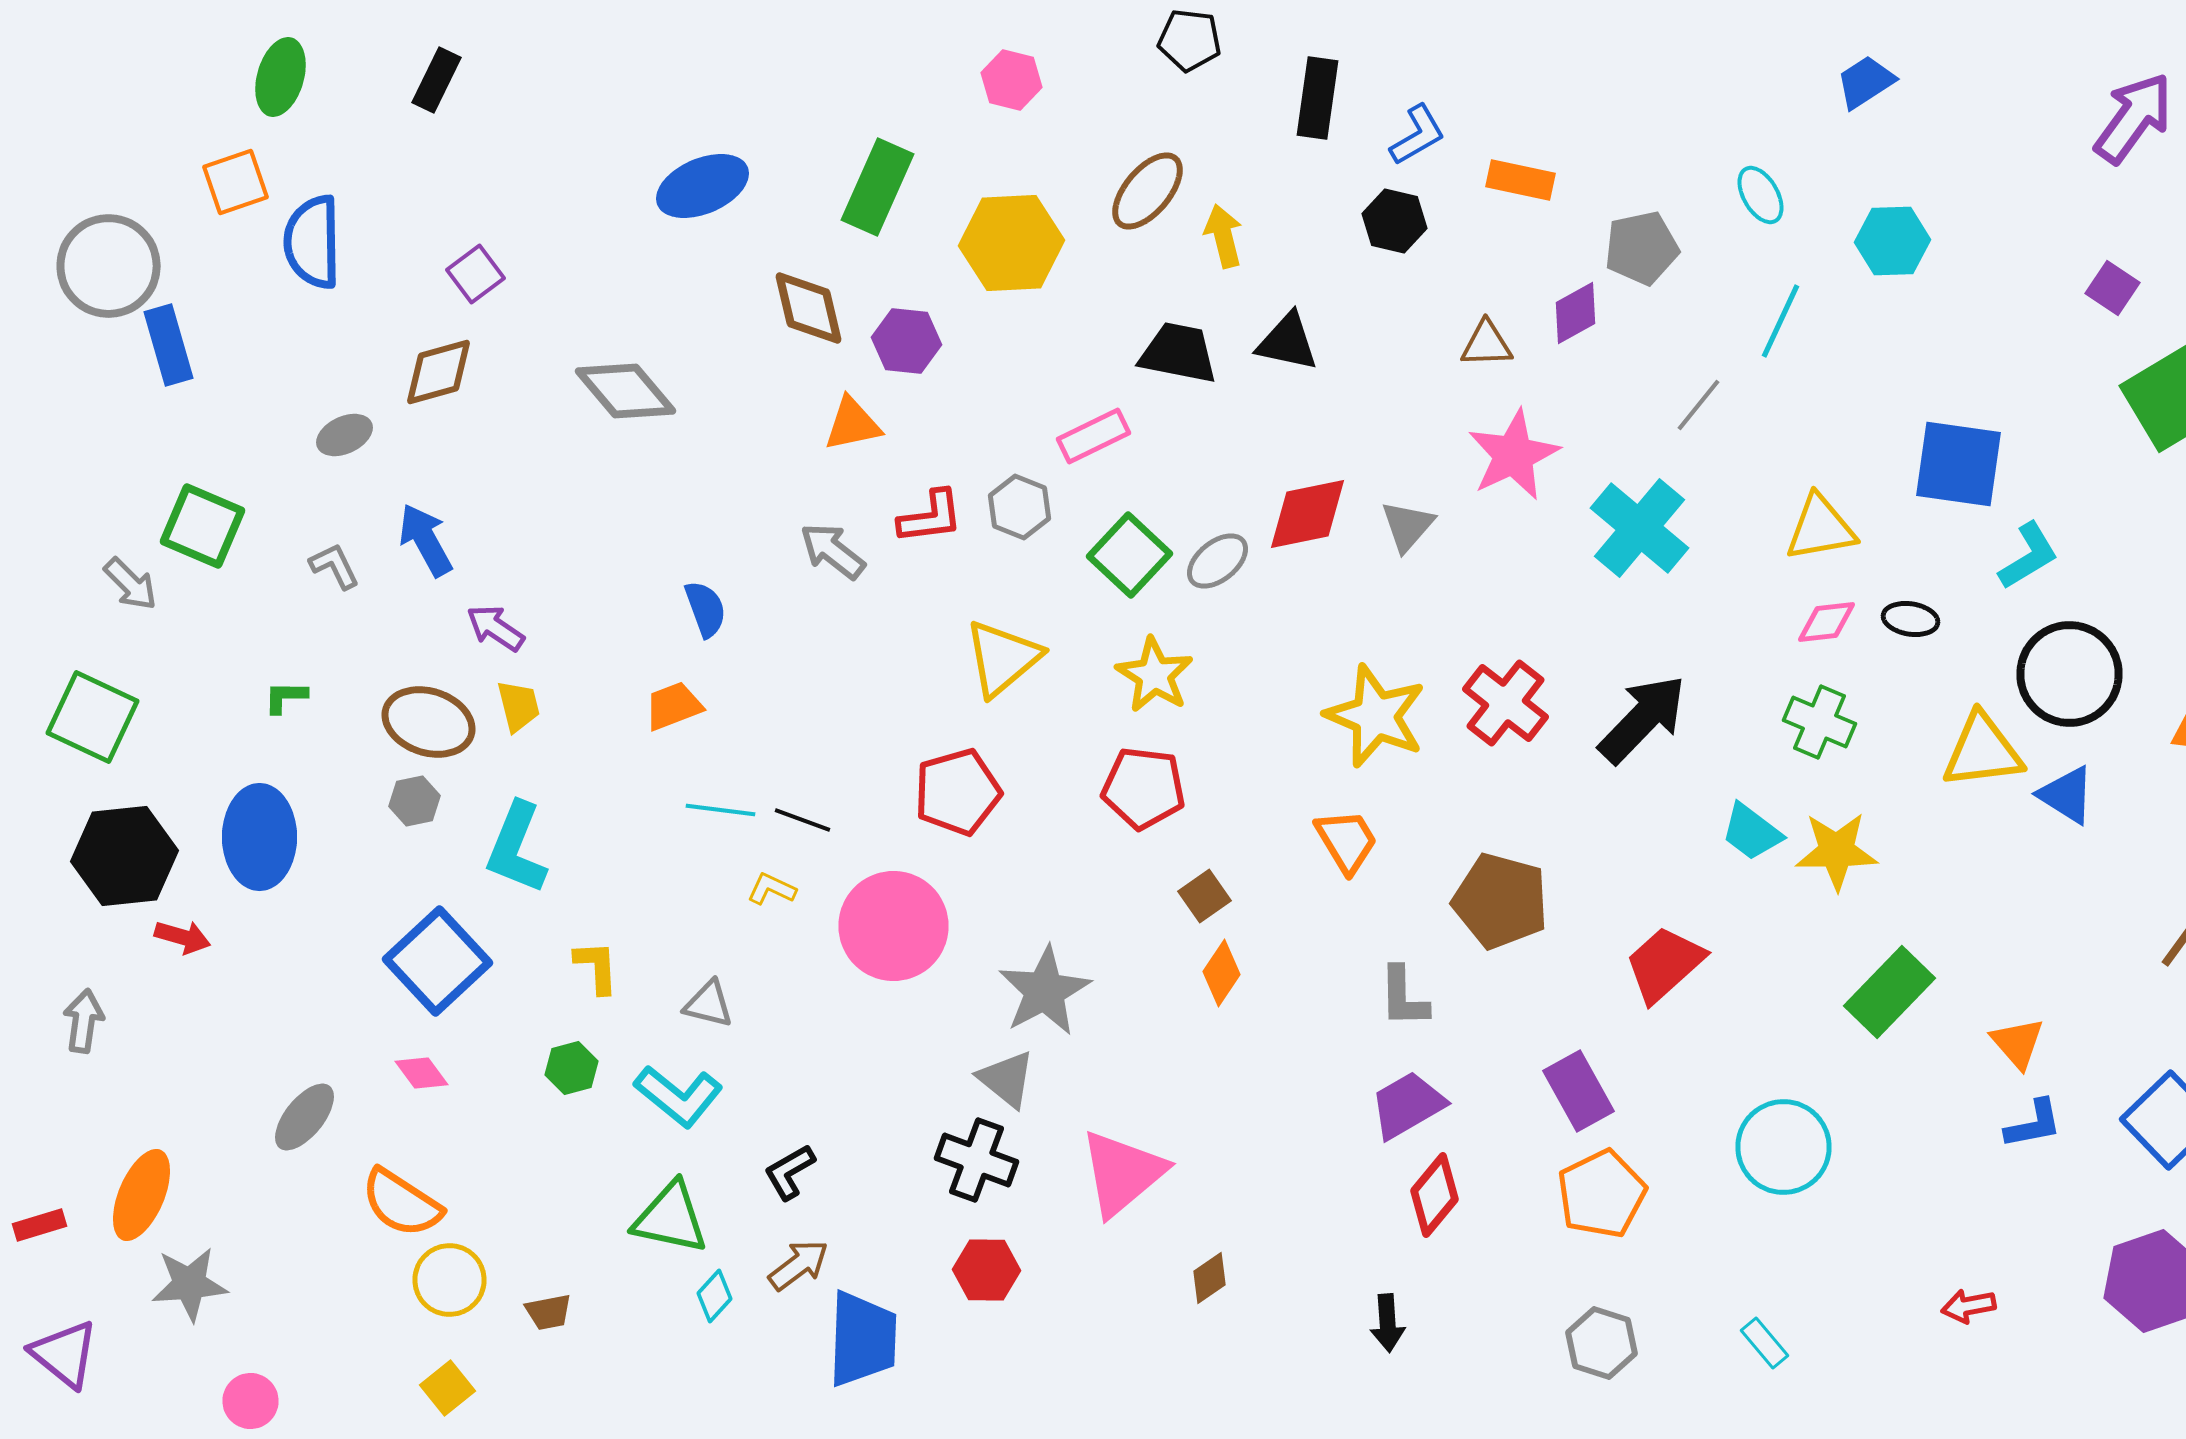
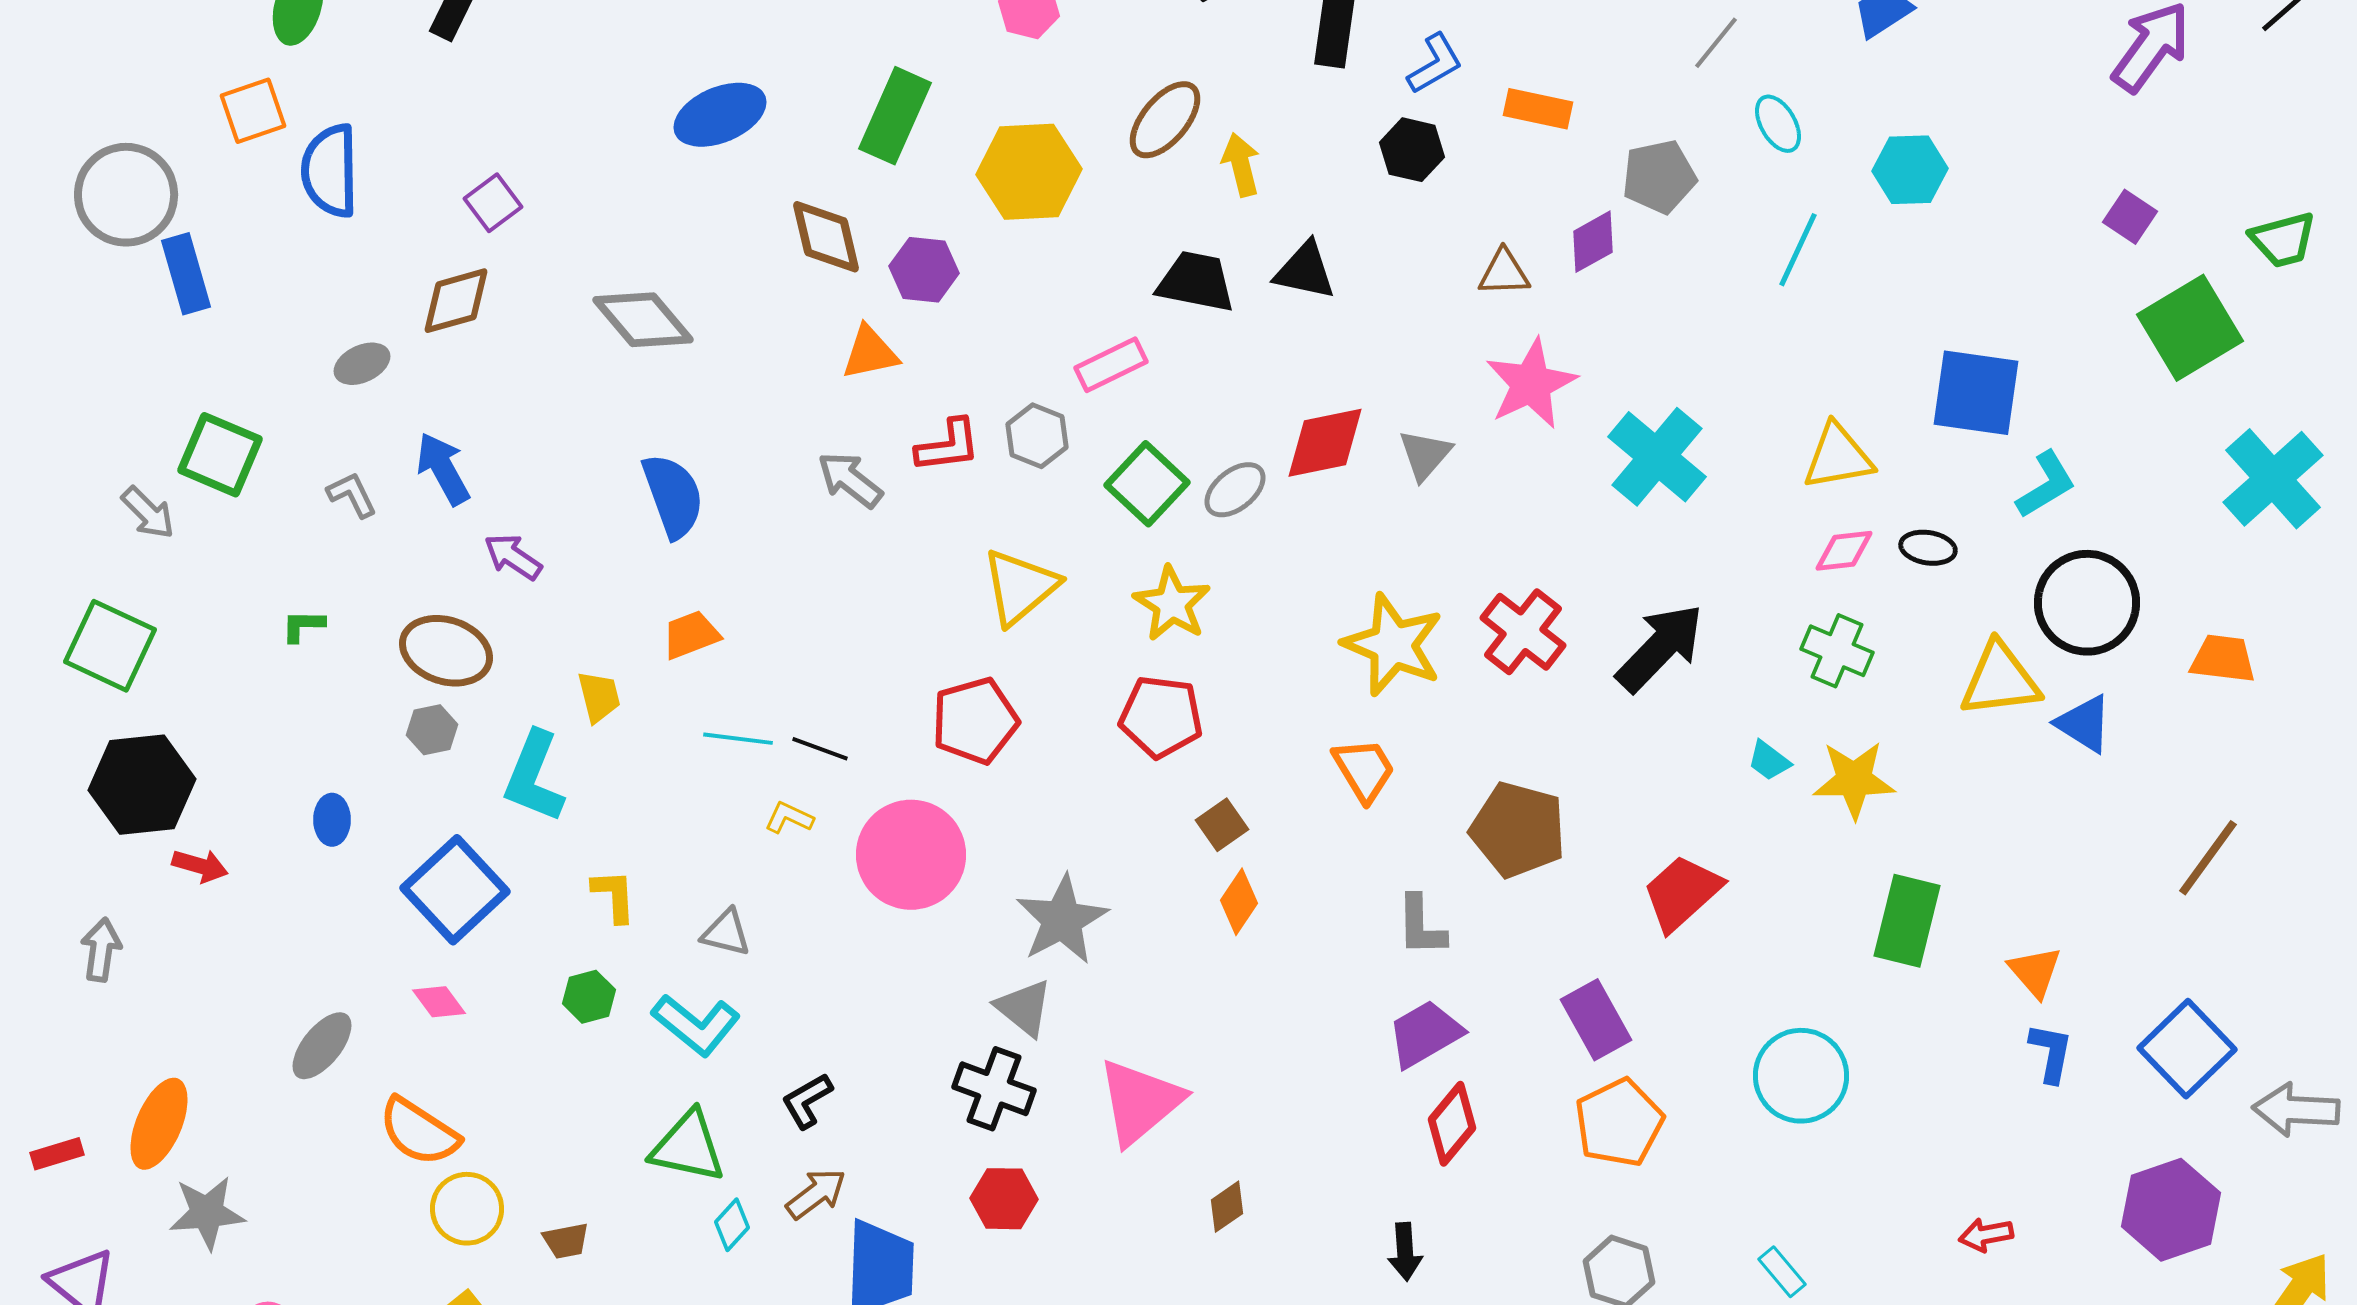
gray line: (1698, 405) -> (1716, 43), moved
blue semicircle: (706, 609) -> (673, 496), moved, size x1.5
yellow trapezoid: (518, 706) -> (599, 697), moved
cyan trapezoid: (1752, 832) -> (1769, 761), size x0.7
blue ellipse: (260, 837) -> (332, 820), moved, size x0.5
green rectangle: (1890, 992) -> (1907, 921), turned -30
blue L-shape: (2034, 1124) -> (2051, 1053), turned -68

